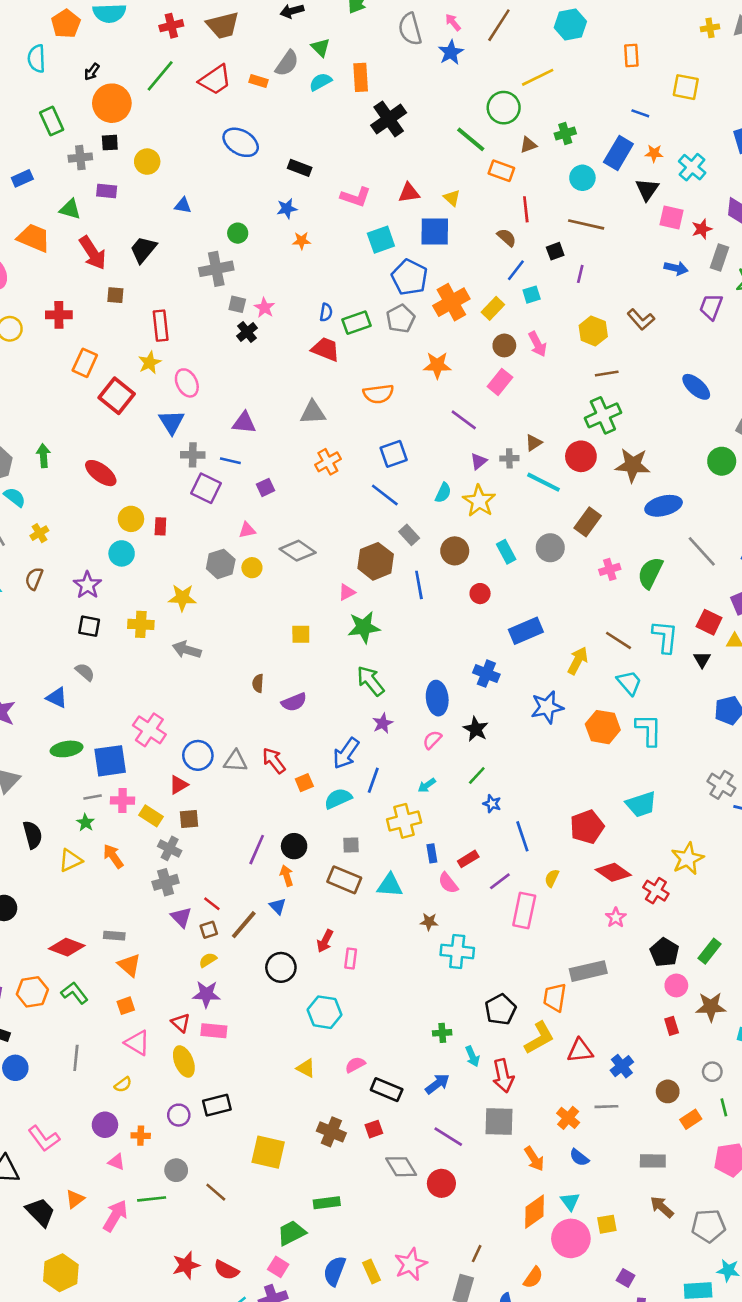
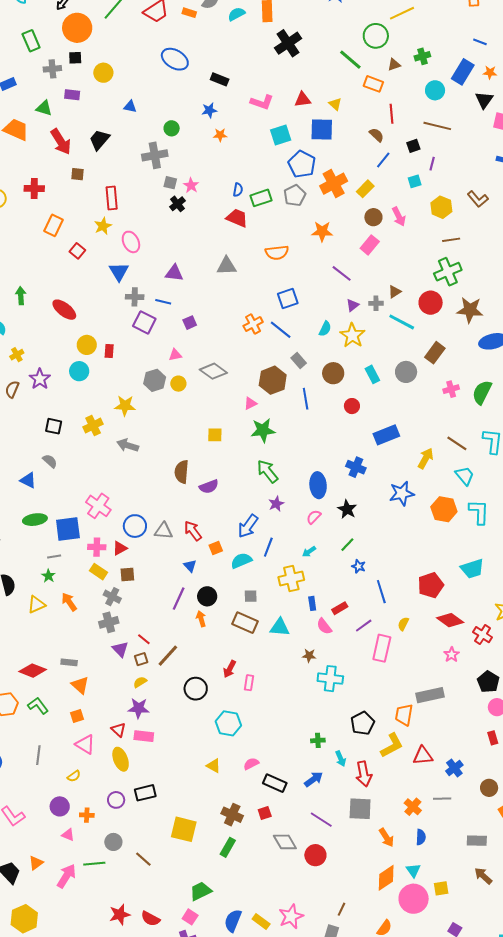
cyan square: (532, 295) -> (415, 181), moved
red square: (117, 396) -> (77, 251), size x0.6
orange cross: (328, 462) -> (253, 324), moved
purple star: (87, 585) -> (40, 379), moved
yellow cross: (141, 624) -> (93, 425), turned -30
brown semicircle: (258, 683) -> (182, 472), size x1.6
pink cross: (122, 801) -> (97, 547), moved
blue triangle: (278, 906) -> (190, 566), moved
blue semicircle: (579, 1158) -> (421, 837), turned -126
green rectangle: (327, 1203) -> (228, 847), moved, turned -54
yellow rectangle: (371, 1271) -> (261, 921), turned -30

